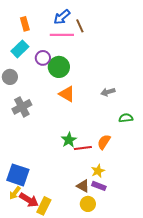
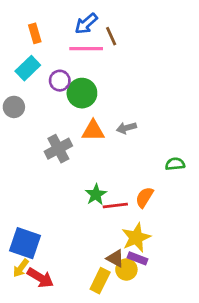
gray arrow: (108, 92) -> (126, 128), moved
orange triangle: (67, 94) -> (93, 131), turned -30
gray cross: (22, 107) -> (58, 149), moved
yellow star: (98, 171) -> (136, 238), size x1.5
yellow circle: (88, 204) -> (126, 269), moved
yellow rectangle: (44, 206) -> (100, 281), moved

